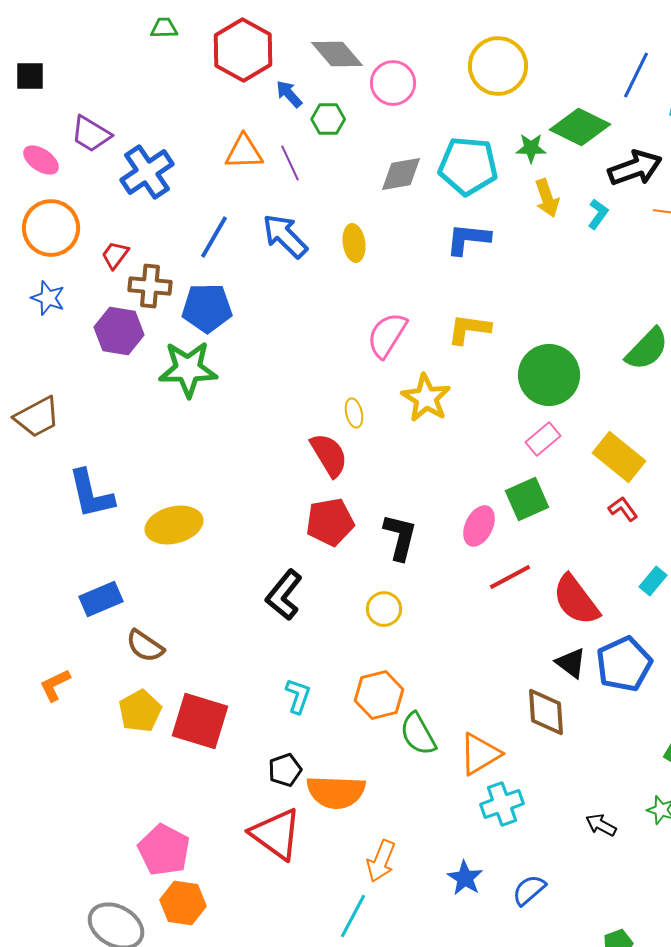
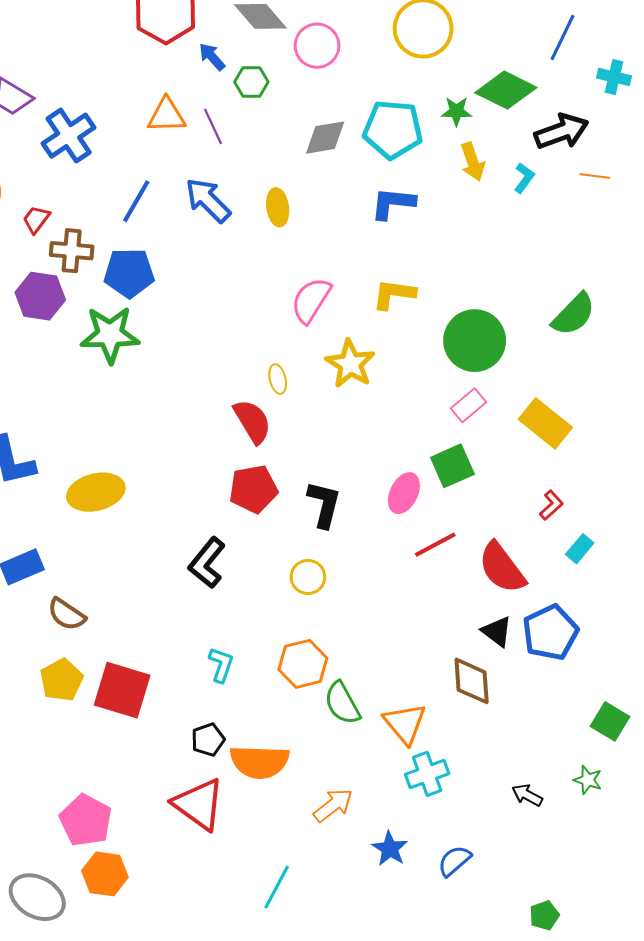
red L-shape: (623, 509) -> (551, 505), moved, turned 84
orange triangle: (480, 754) -> (405, 723), turned -39
orange arrow: (381, 861) -> (333, 805), moved, turned -150

